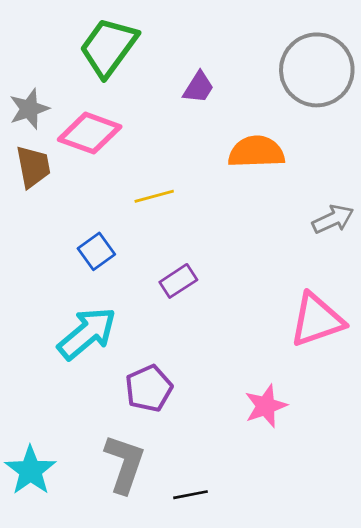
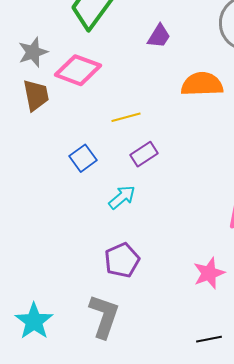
purple rectangle: (178, 281) -> (144, 154), moved
cyan arrow: (87, 333) -> (122, 197), moved, size x0.6
black line: (190, 495) -> (209, 339), moved

